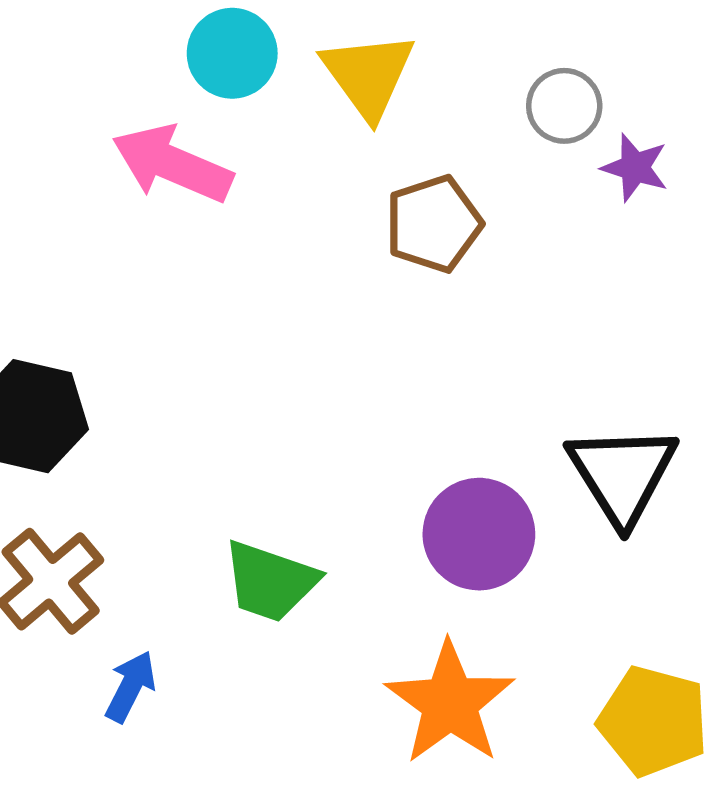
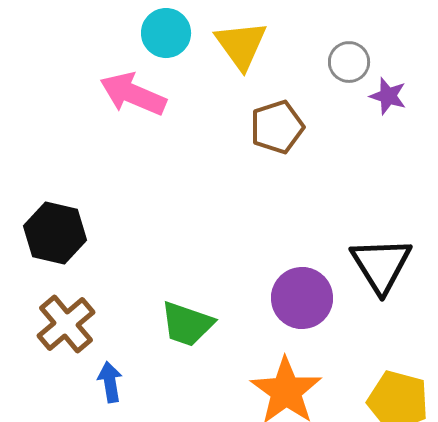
blue arrow: (131, 687) -> (110, 382), turned -36

